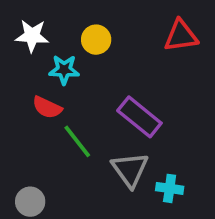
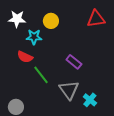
purple rectangle: (139, 117) -> (74, 62), size x0.7
cyan cross: (170, 188) -> (90, 100), turned 32

